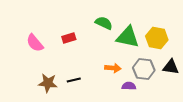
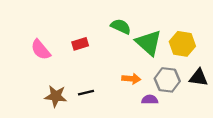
green triangle: (128, 37) -> (149, 43), turned 30

